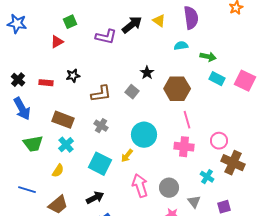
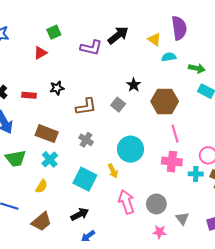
yellow triangle: (159, 21) -> (154, 39), moved
yellow arrow: (127, 156) -> (113, 171), turned -64
cyan cross: (207, 177) -> (196, 174), moved, turned -32

